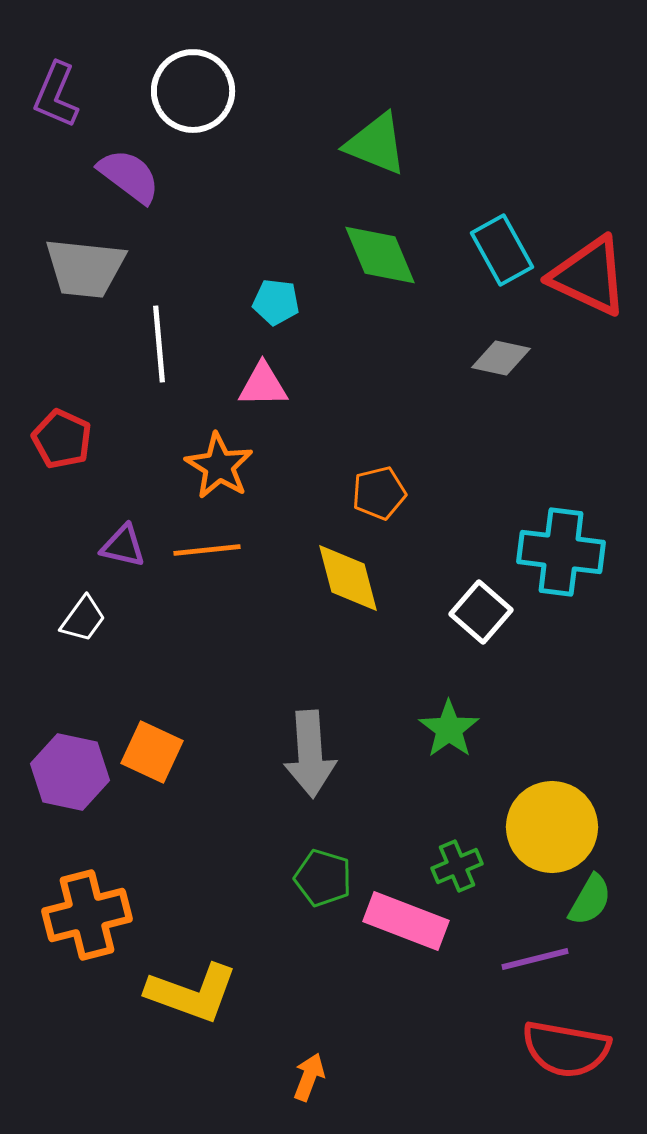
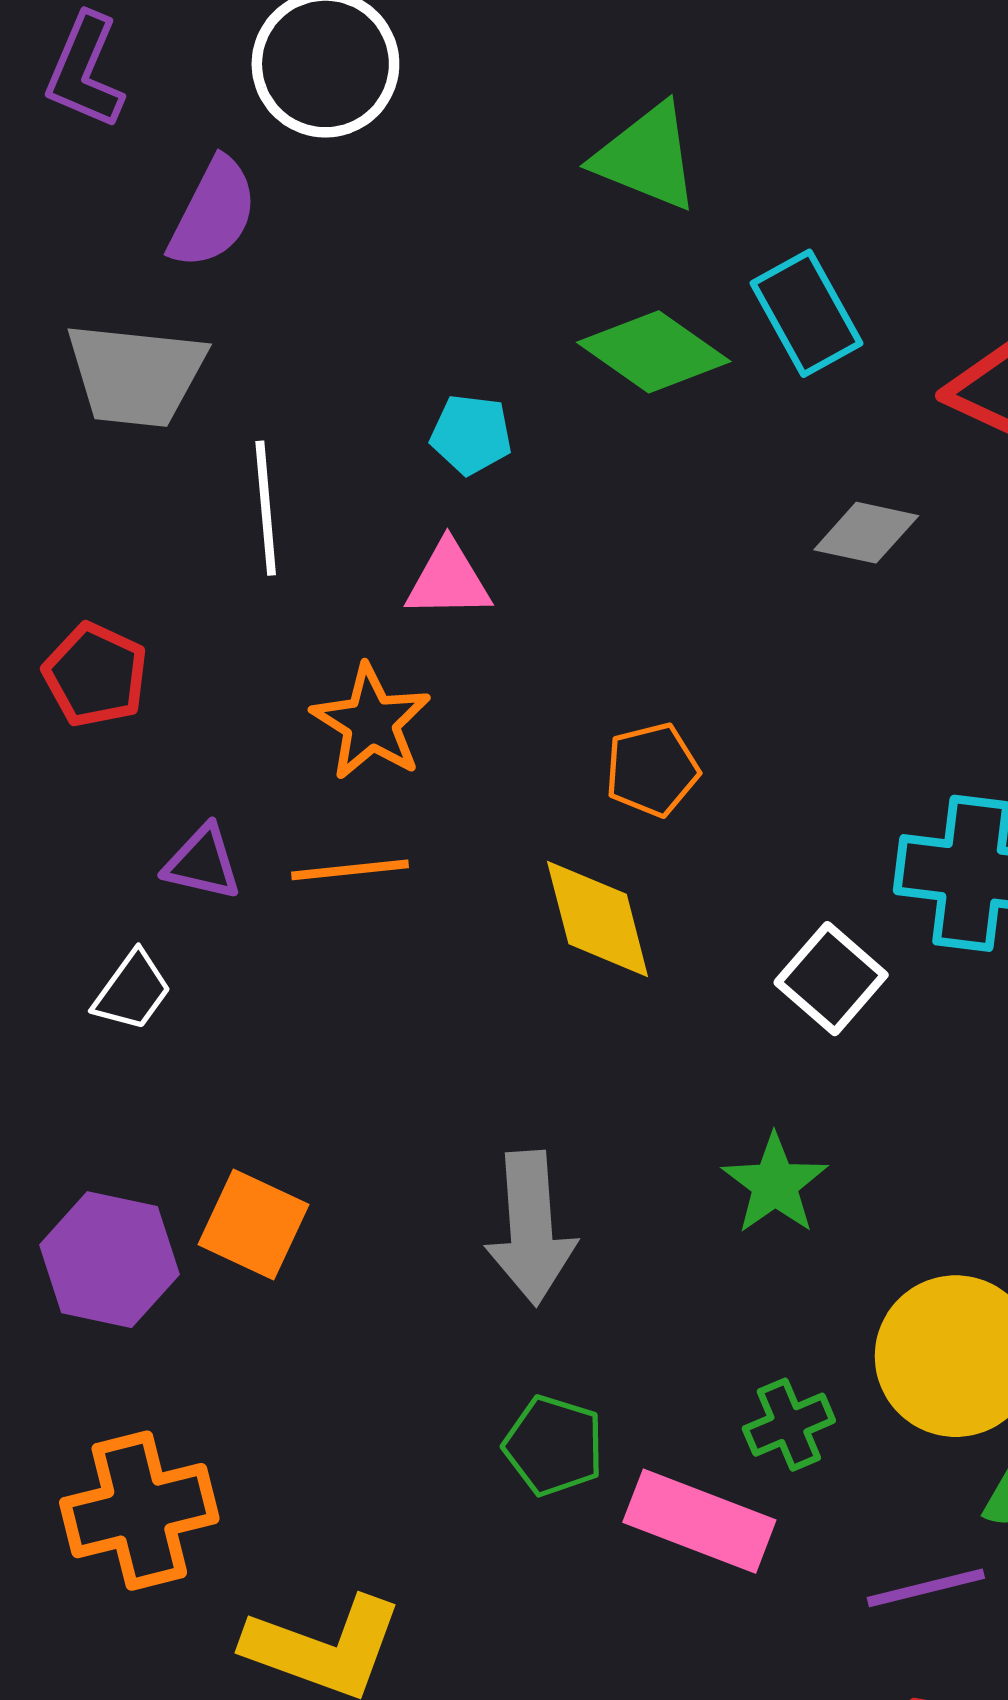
purple semicircle: (129, 176) -> (213, 213), turned 80
cyan rectangle: (502, 250) -> (806, 313), moved
green diamond: (380, 255) -> (654, 352), turned -32

